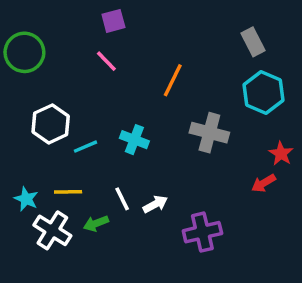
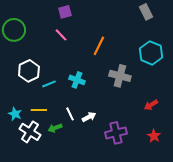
gray rectangle: (253, 42) -> (146, 12), moved
red star: (281, 154) -> (154, 136), moved

